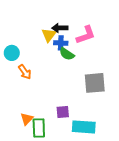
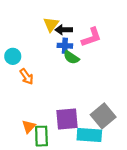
yellow triangle: (49, 35) -> (51, 24), moved
gray square: (95, 83) -> (103, 116), moved, turned -35
purple square: (63, 112) -> (67, 119), size x1.6

